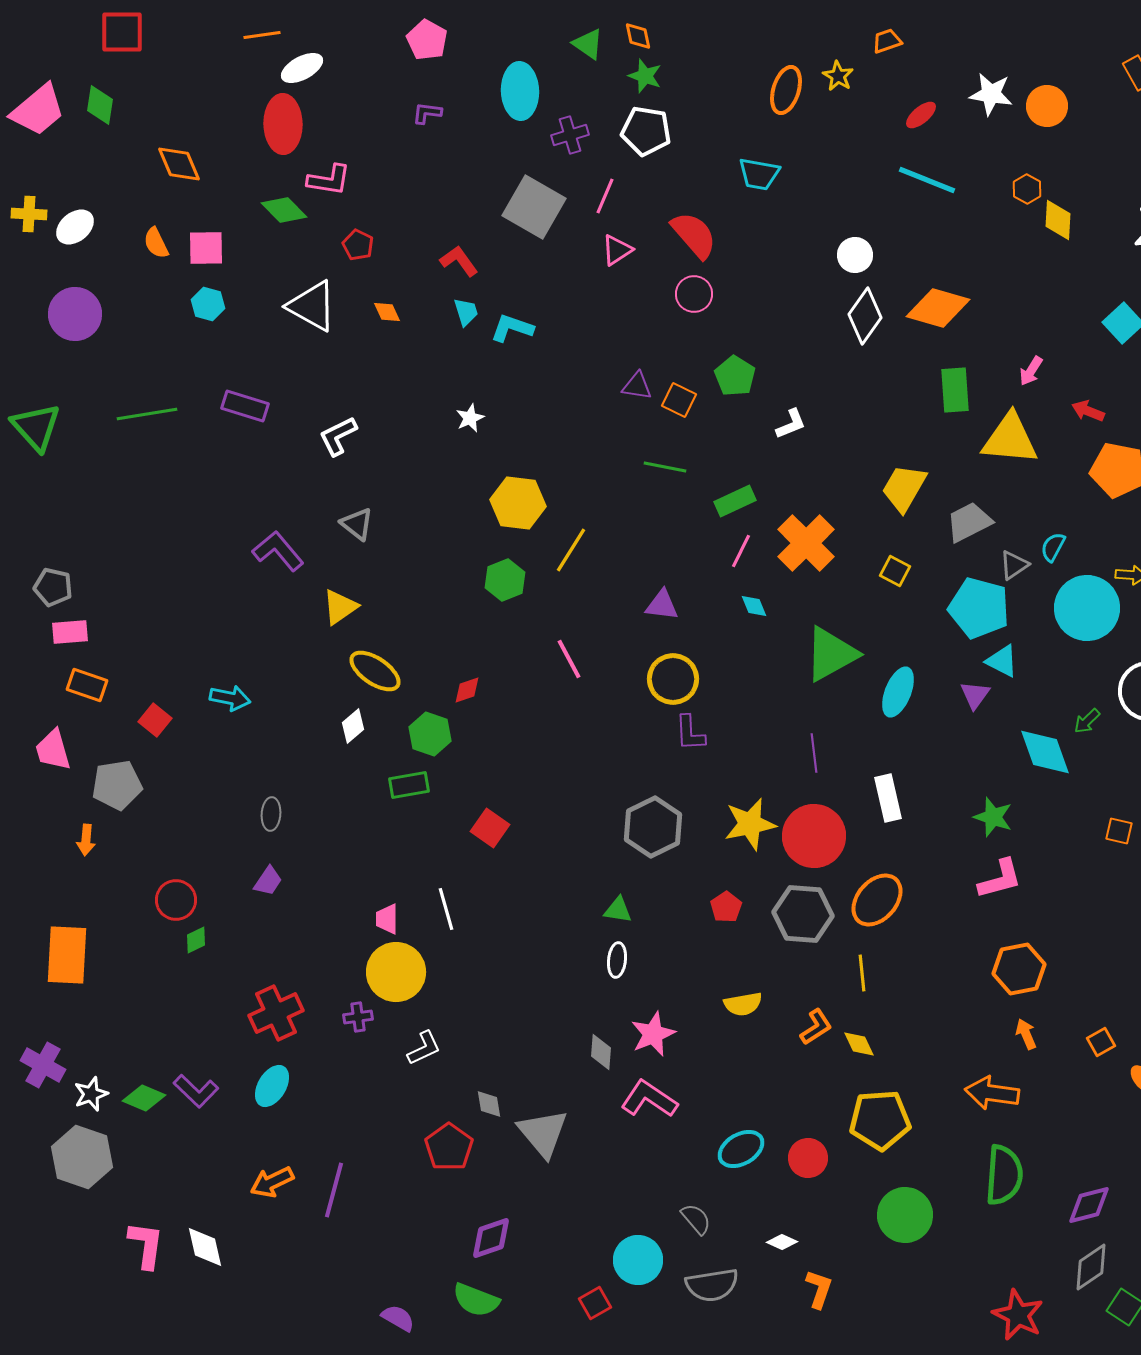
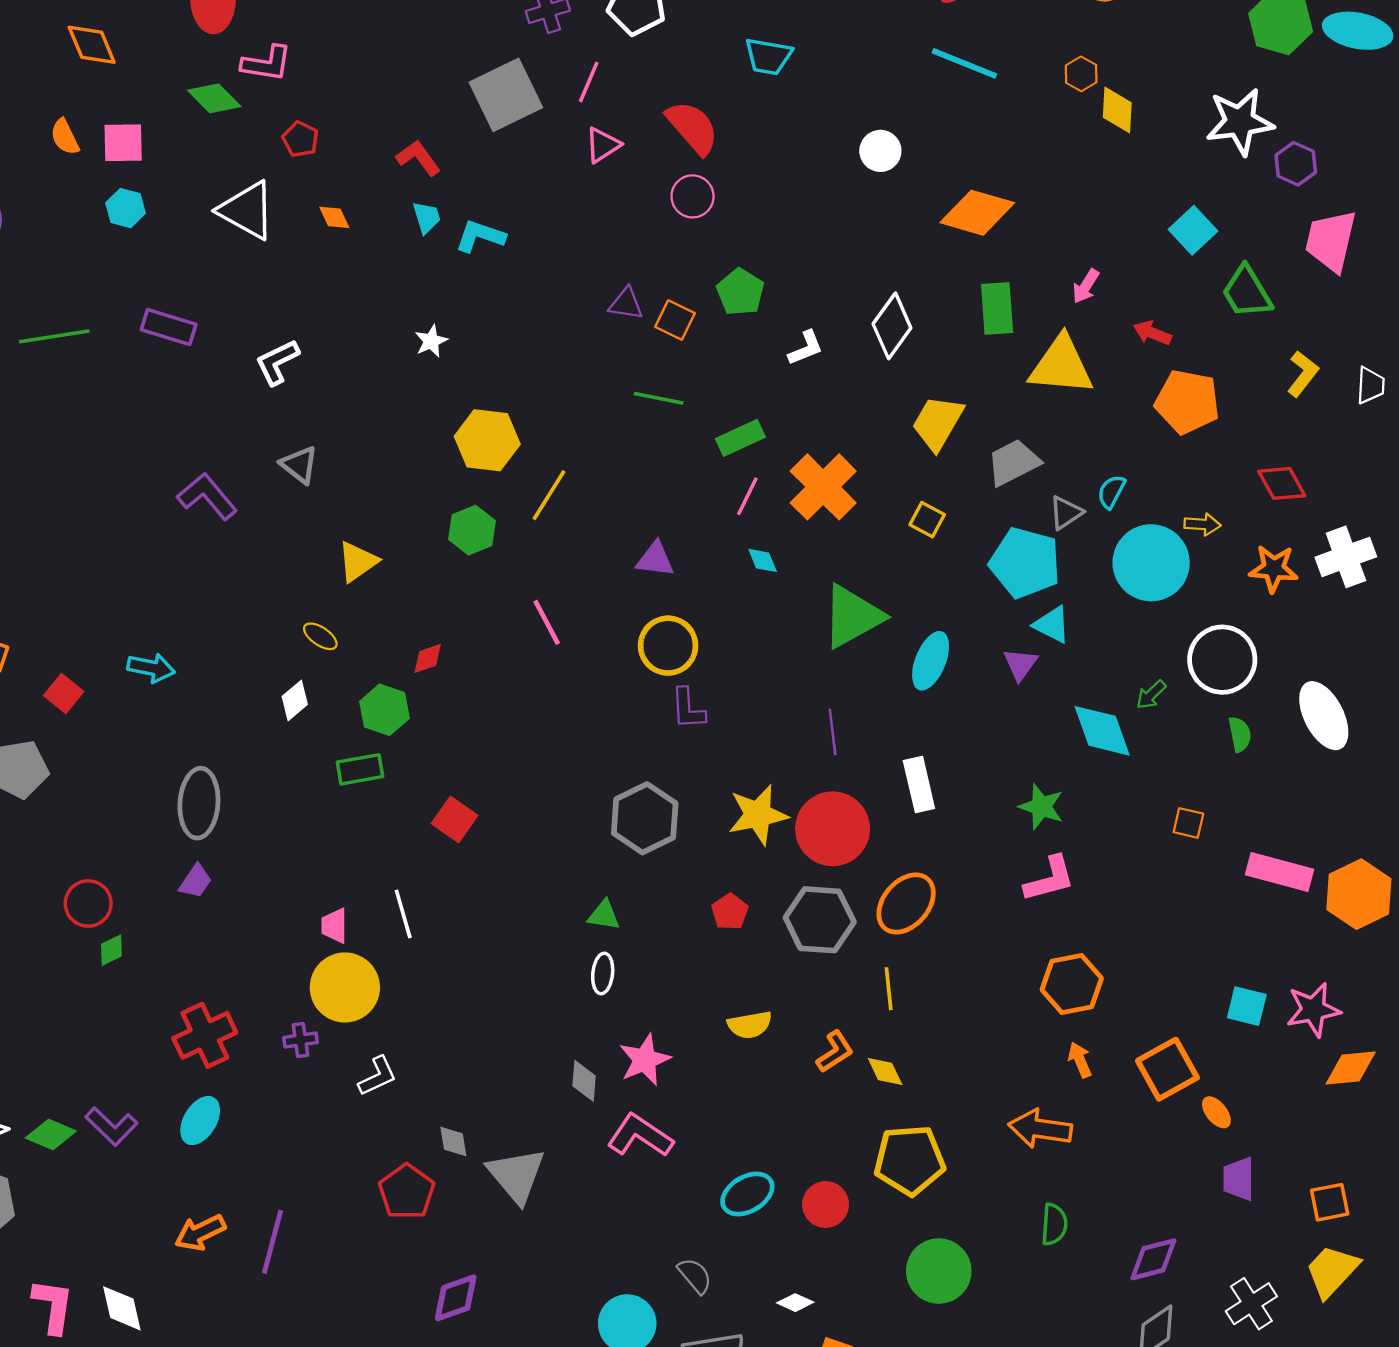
gray square: (534, 207) -> (506, 95), turned 34
white diamond: (865, 316) -> (892, 326), moved
yellow triangle: (340, 607) -> (358, 562), moved
yellow ellipse: (375, 671) -> (320, 636), size x0.6
gray ellipse: (271, 814) -> (199, 803), size x1.8
orange square: (1101, 1042) -> (1167, 1069), size x1.8
green semicircle: (1004, 1175) -> (1054, 1224), size x0.6

